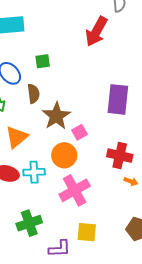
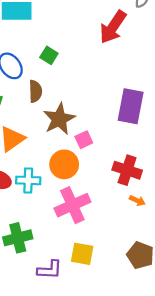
green square: (43, 61) -> (49, 55), turned 35

